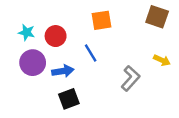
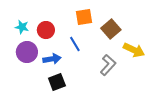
brown square: (157, 17) -> (111, 29), moved, turned 30
yellow arrow: (162, 60) -> (134, 50), size x1.5

